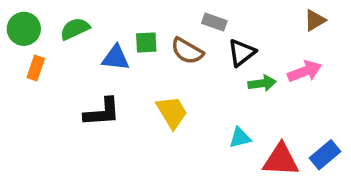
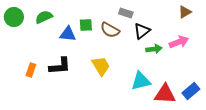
orange rectangle: (36, 68) -> (31, 70), moved
cyan triangle: (240, 138) -> (141, 81), size x1.5

